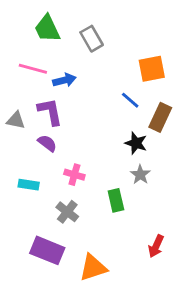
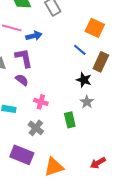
orange square: (152, 69) -> (95, 28), turned 36
red arrow: (156, 246) -> (98, 163), moved, turned 35

